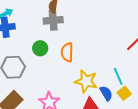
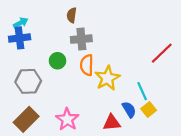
gray cross: (53, 20) -> (81, 39), moved
yellow star: (86, 81) -> (107, 78), moved, turned 30

